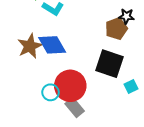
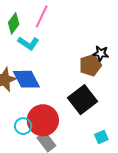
black square: (109, 64) -> (82, 100), turned 32
cyan square: (131, 87) -> (101, 137), moved

